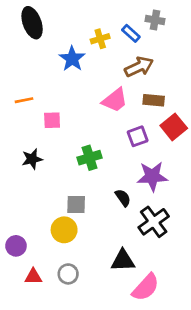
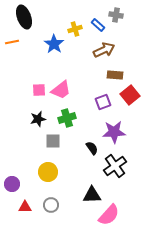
orange line: (24, 100) -> (12, 42), moved
pink trapezoid: (115, 100) -> (61, 90), moved
black star: (32, 159) -> (38, 119), moved
gray square: (76, 204) -> (53, 141), moved

